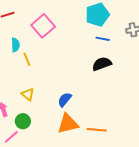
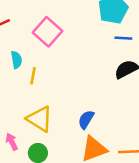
yellow line: (27, 59) -> (33, 76), turned 40
yellow triangle: (28, 94) -> (40, 119), size x1.6

